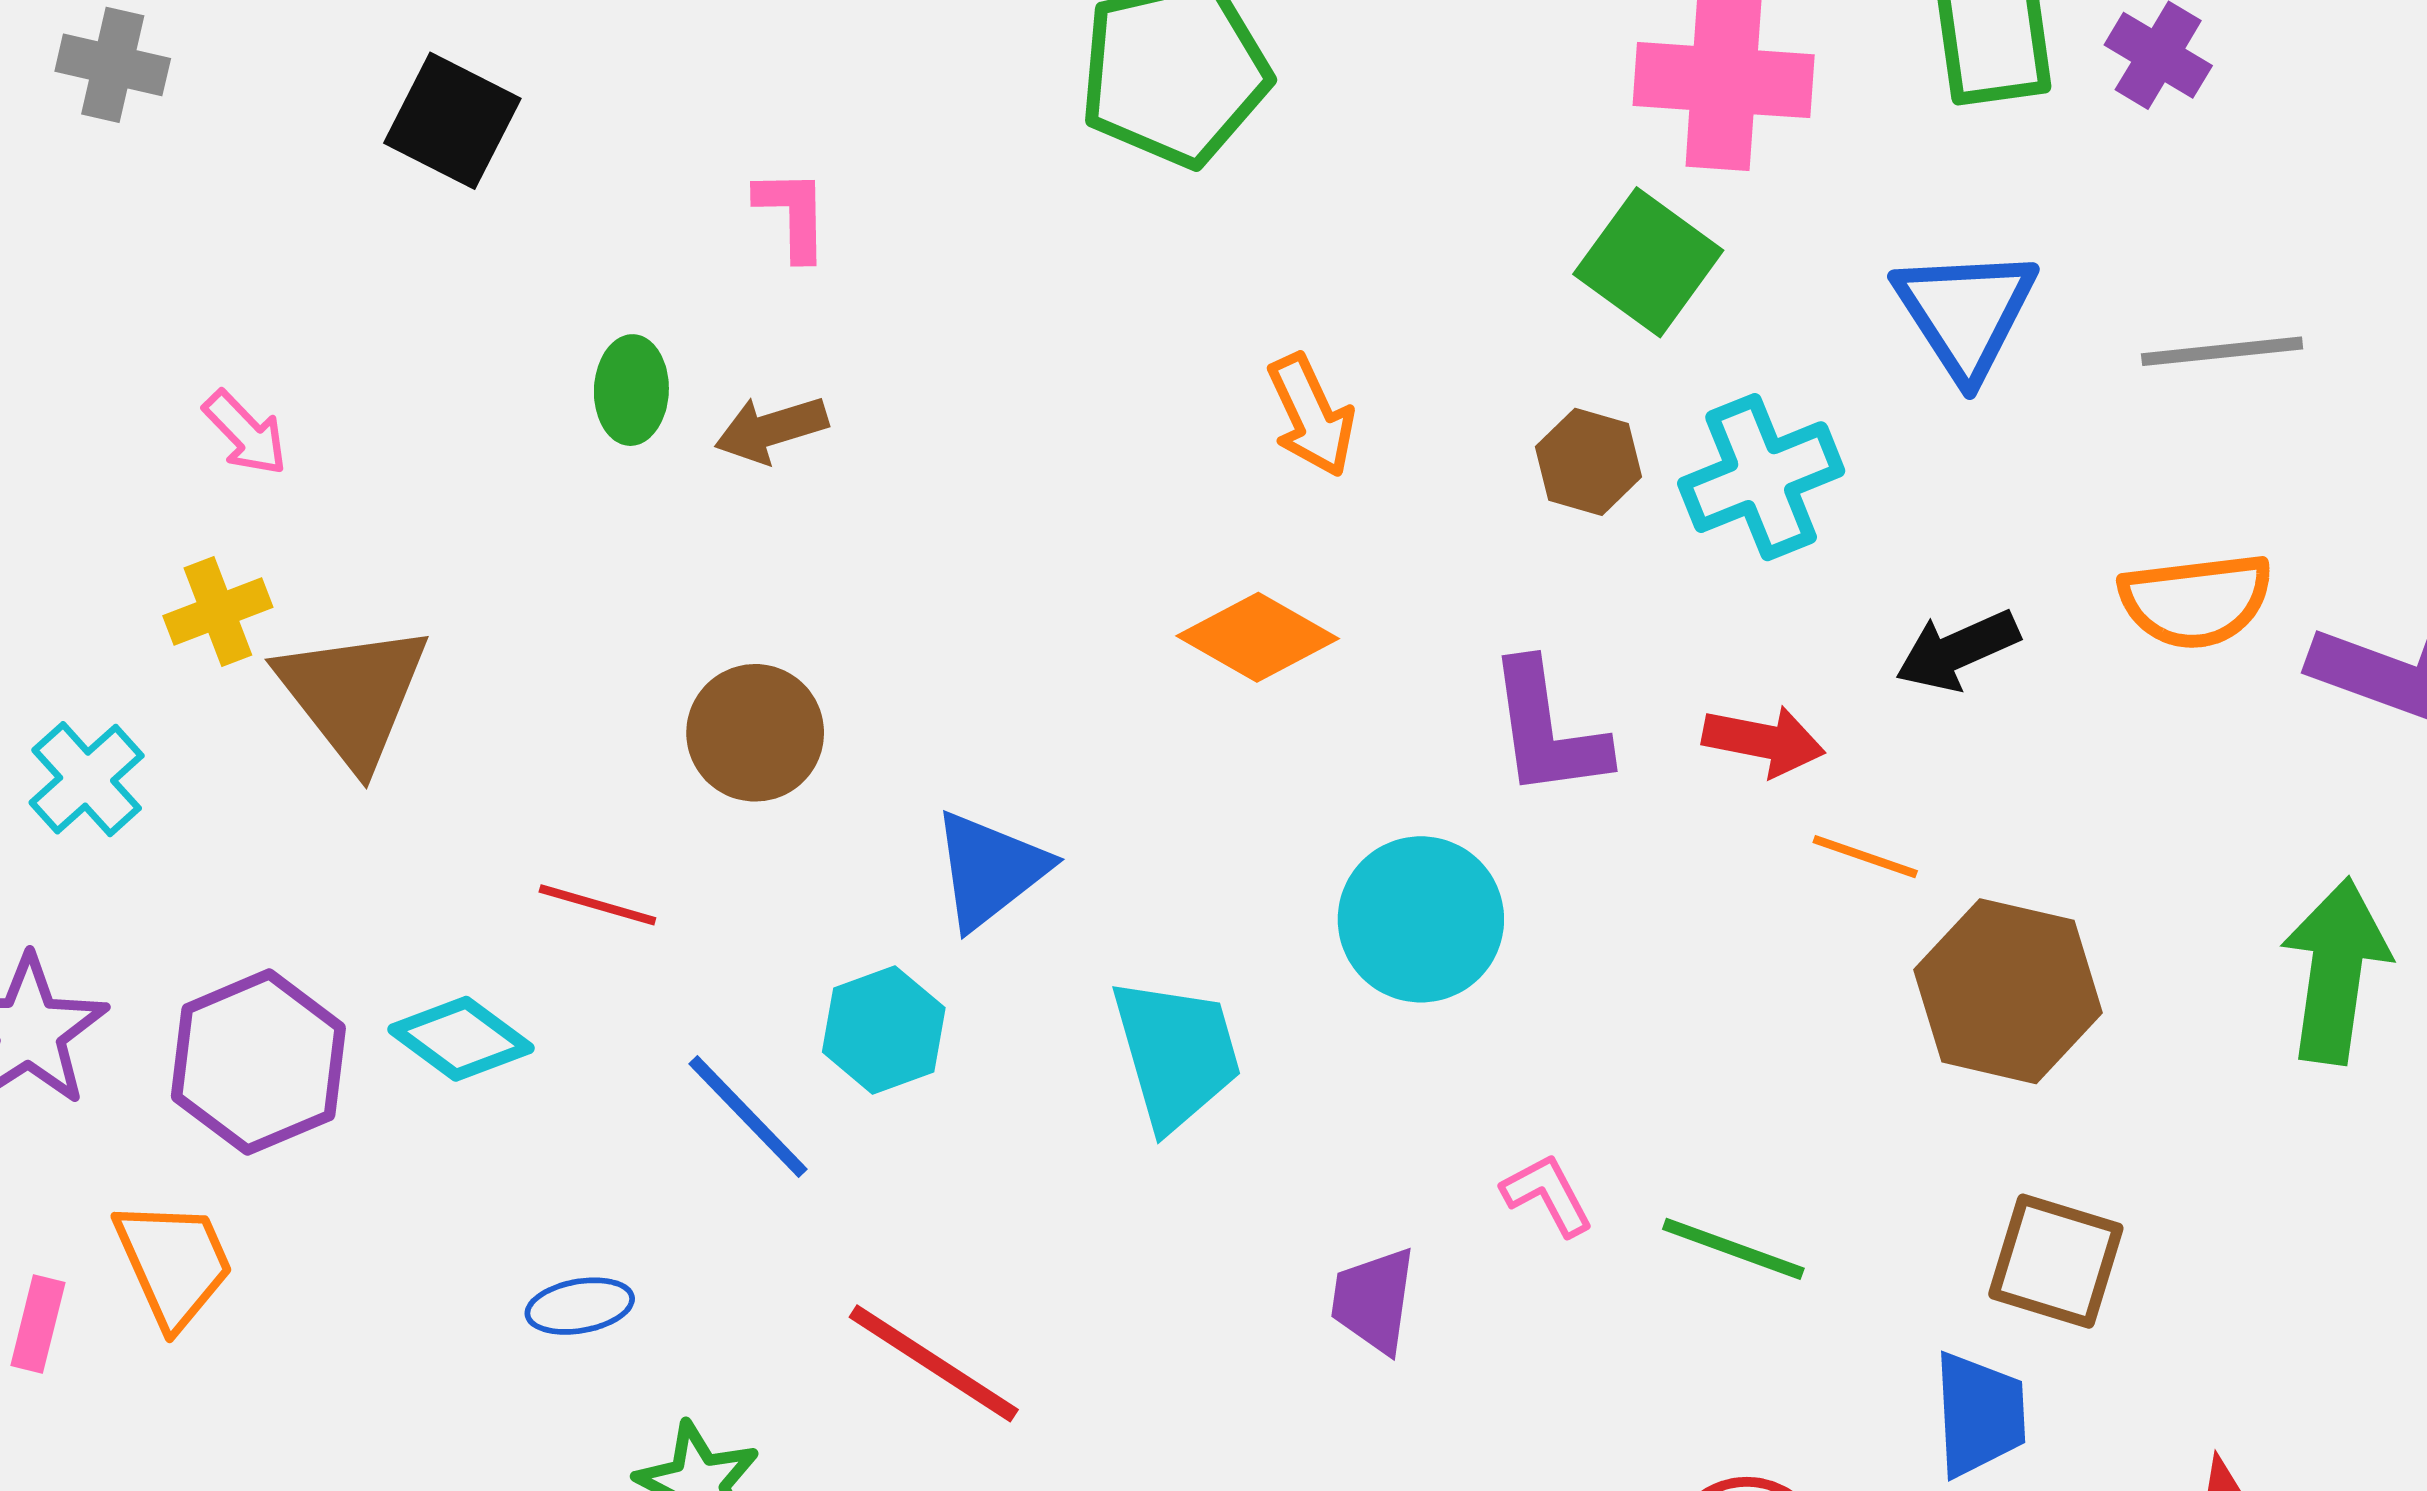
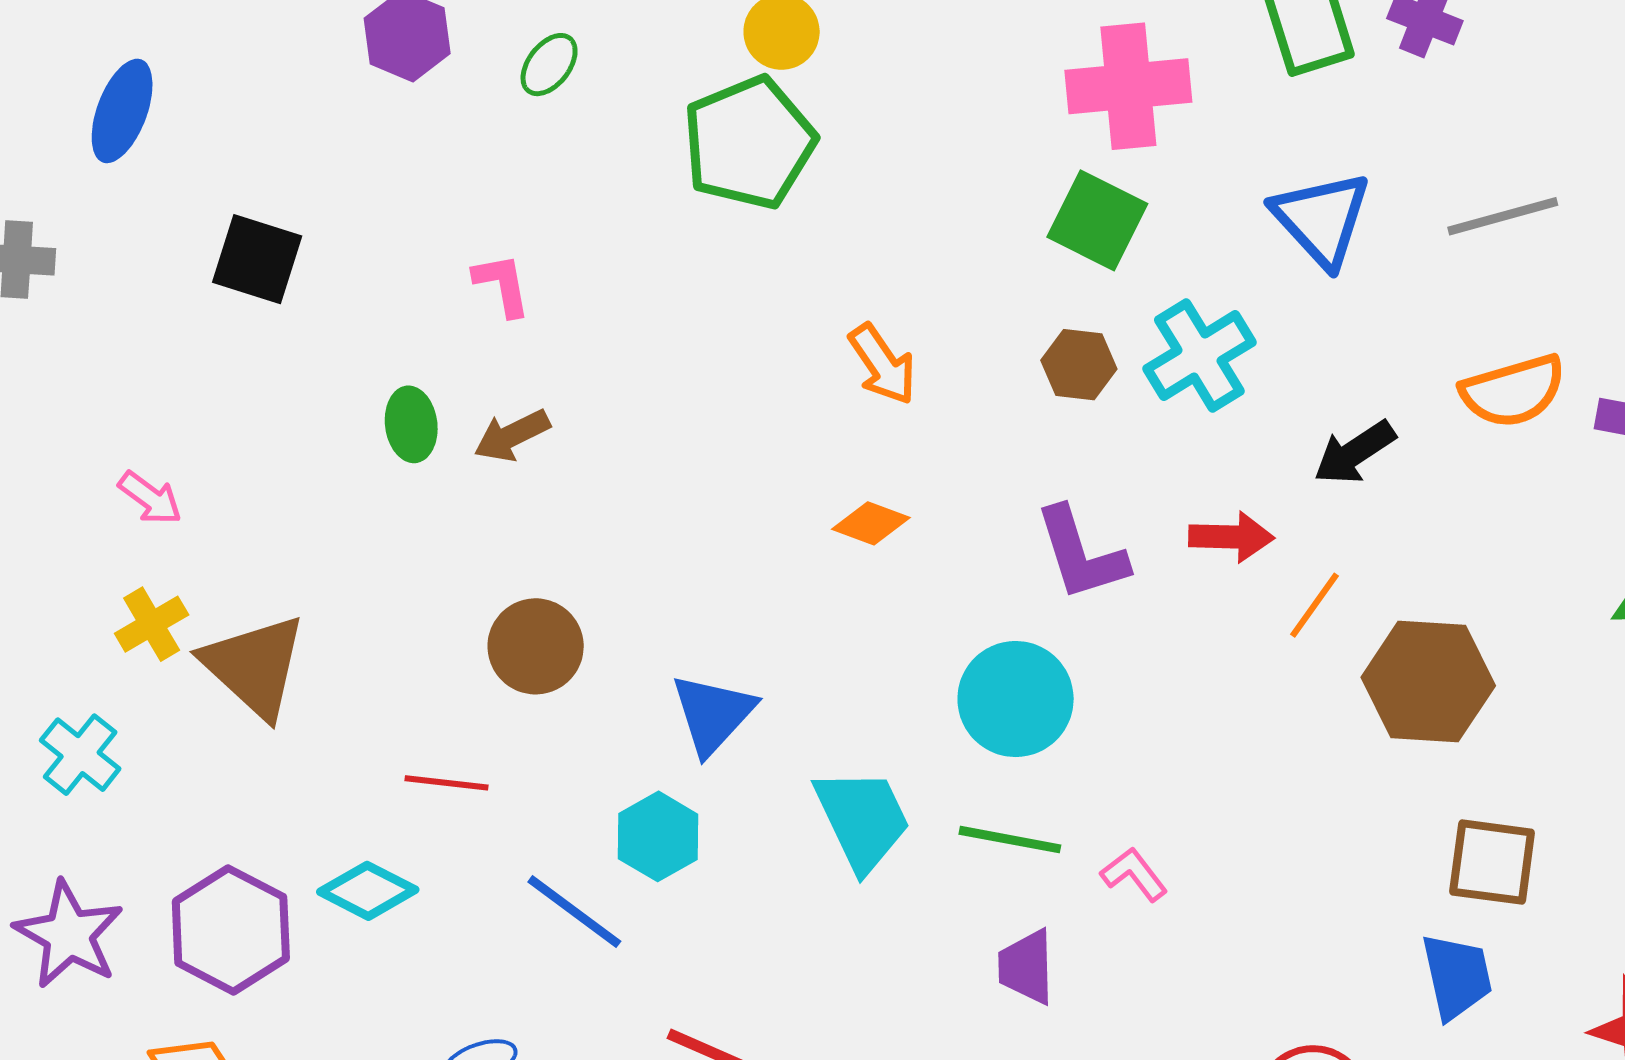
orange diamond: (1258, 637) -> (871, 523), size x0.7
orange line: (1865, 857) -> (1314, 605), turned -64
green line: (1733, 1249) -> (1010, 840), moved

